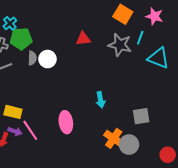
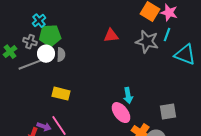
pink star: (154, 16) -> (169, 13), moved
white circle: (48, 59) -> (46, 54), moved
yellow rectangle: (13, 112) -> (61, 94), moved
pink ellipse: (66, 122) -> (121, 113), moved, turned -30

